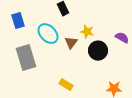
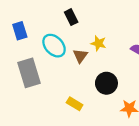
black circle: (98, 51) -> (106, 83), moved

